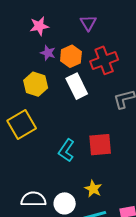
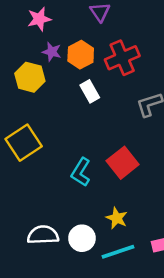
yellow hexagon: (36, 84) -> (30, 77), moved
white rectangle: (77, 86) -> (90, 91), size x0.7
red square: (100, 145) -> (123, 163), turned -30

